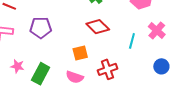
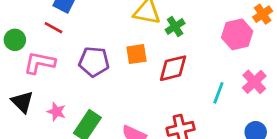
red diamond: (98, 27) -> (173, 68), turned -65
orange square: (80, 53) -> (136, 54), moved

